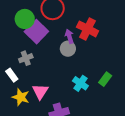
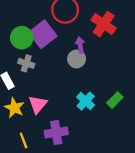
green circle: (25, 19) -> (22, 38), moved
red cross: (88, 29) -> (104, 24), moved
gray cross: (26, 58) -> (26, 63), turned 32

